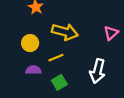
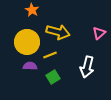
yellow circle: (30, 43) -> (27, 42), size x1.6

